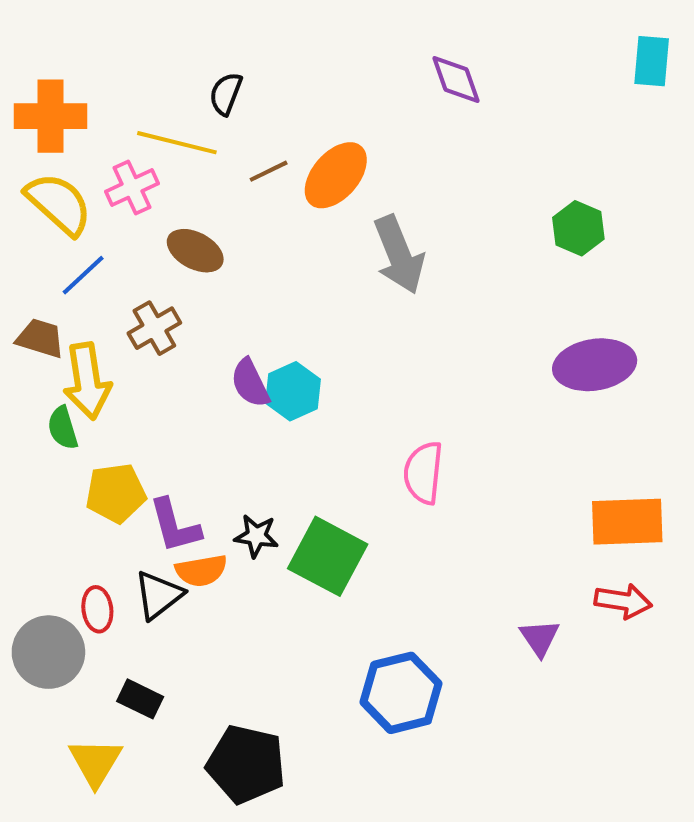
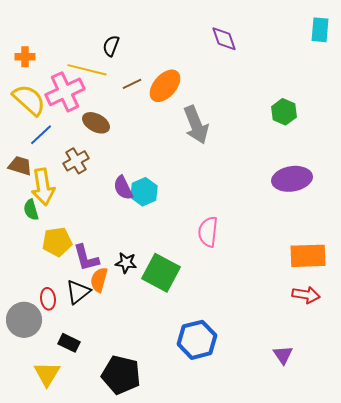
orange cross: (51, 116) -> (25, 57), size x0.6
pink cross: (132, 187) -> (65, 92), size x1.5
orange semicircle: (201, 571) -> (99, 280), turned 115
purple triangle: (540, 638) -> (283, 355), moved

